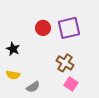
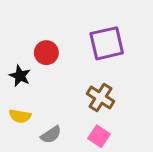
red circle: (43, 28) -> (46, 53), moved
pink square: (71, 84) -> (99, 136), moved

